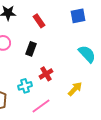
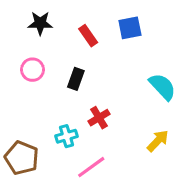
blue square: (78, 16) -> (130, 28), moved
yellow arrow: (75, 89) -> (158, 141), moved

